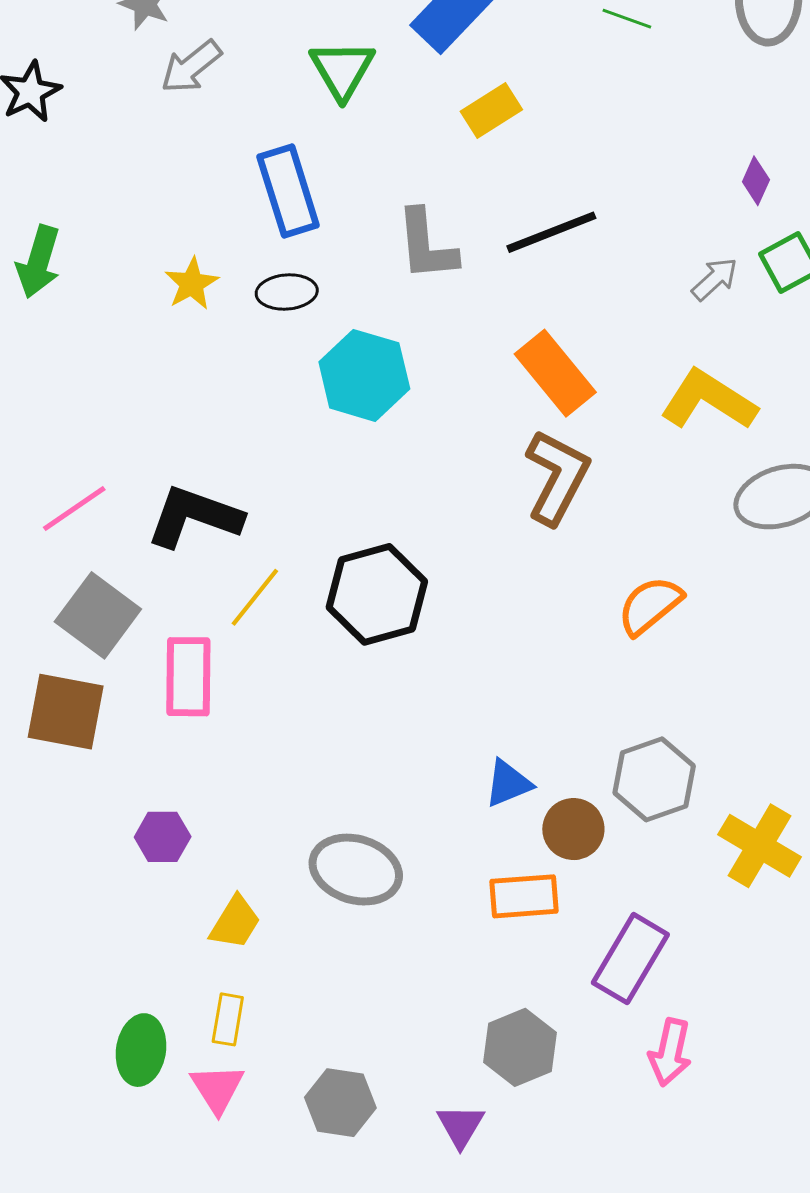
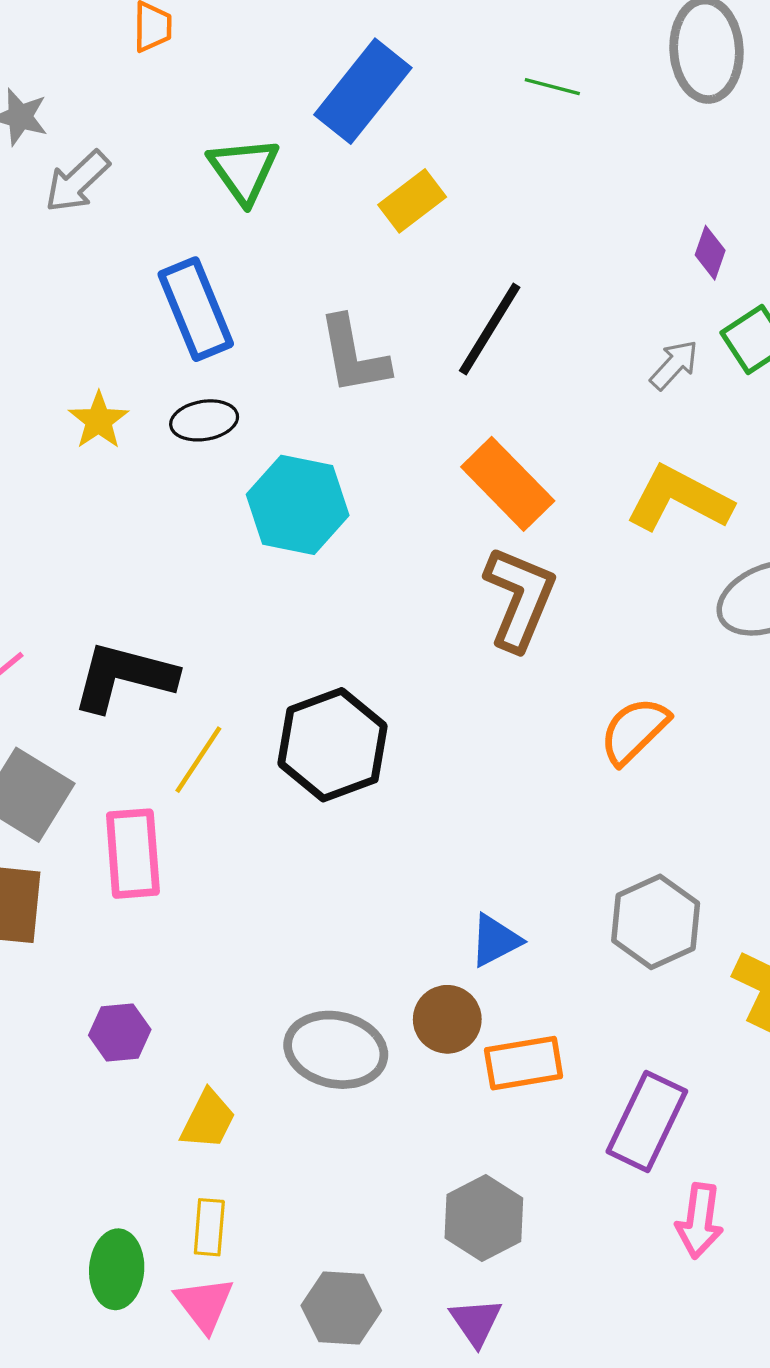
black line: (551, 232) -> (490, 329), turned -32
brown circle: (573, 829) -> (447, 1019), moved
gray hexagon: (520, 1047) -> (484, 1218), moved

